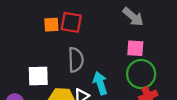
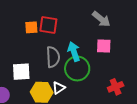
green circle: (141, 74) -> (77, 69), moved
cyan arrow: (100, 83) -> (74, 52), moved

